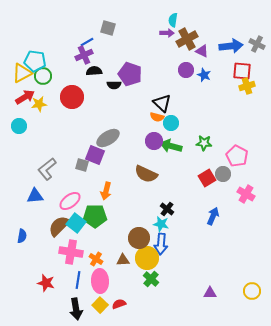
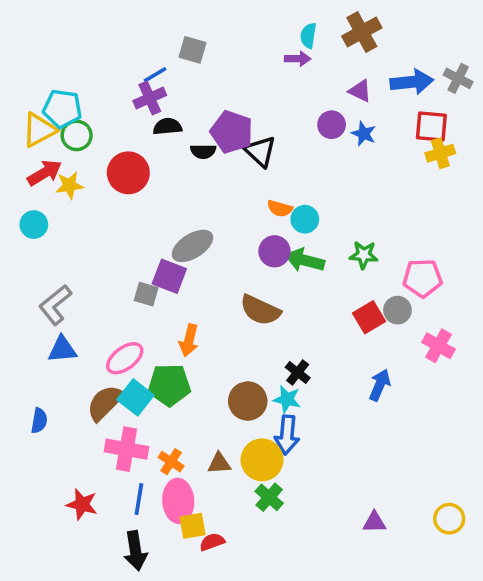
brown cross: (187, 39) -> (362, 32), moved
black triangle: (162, 103) -> (260, 151), moved
pink pentagon: (237, 156) -> (422, 278), turned -30
gray L-shape: (47, 169) -> (55, 305), moved
brown circle: (139, 238) -> (248, 401), moved
yellow square: (100, 305) -> (192, 526), moved, turned 35

